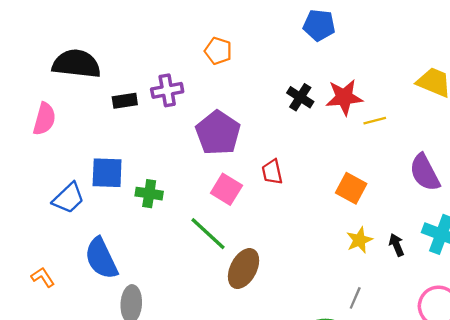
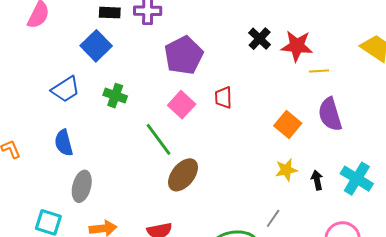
blue square: (107, 173) -> (96, 46), moved, turned 32
purple semicircle: (425, 173) -> (330, 114), moved
blue trapezoid: (68, 198) -> (66, 89), moved
blue semicircle: (101, 258) -> (64, 143), size x0.7

